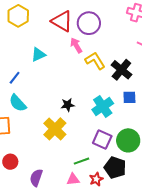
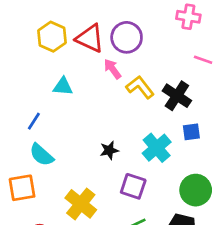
yellow hexagon: (18, 16) -> (52, 37), moved
cyan triangle: (38, 54) -> (63, 86), turned 35
yellow cross: (55, 129) -> (81, 204), moved
purple square: (102, 139) -> (133, 186), moved

